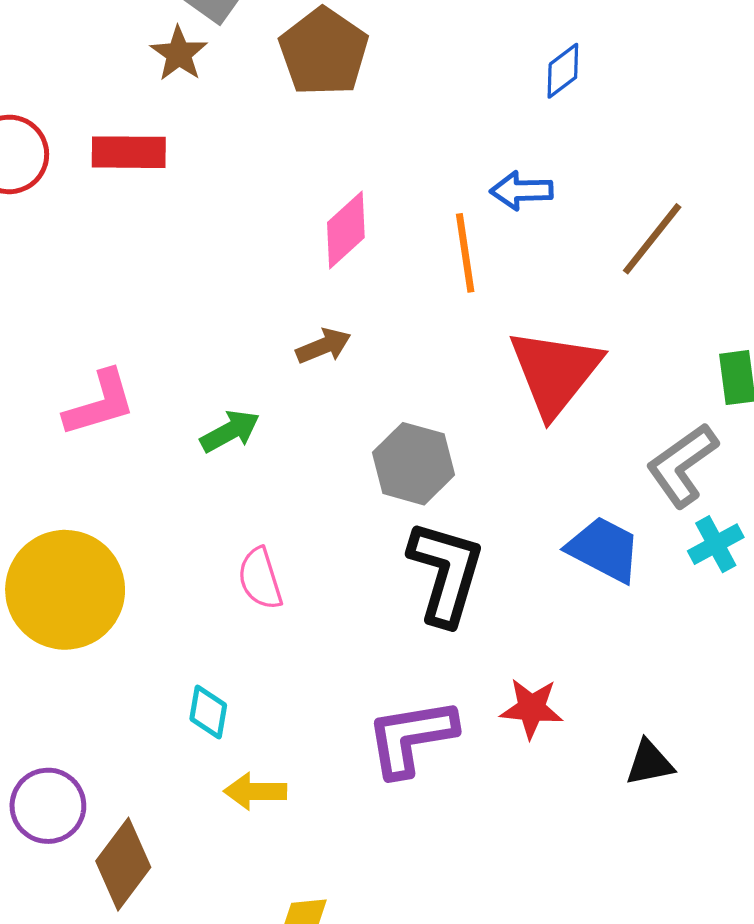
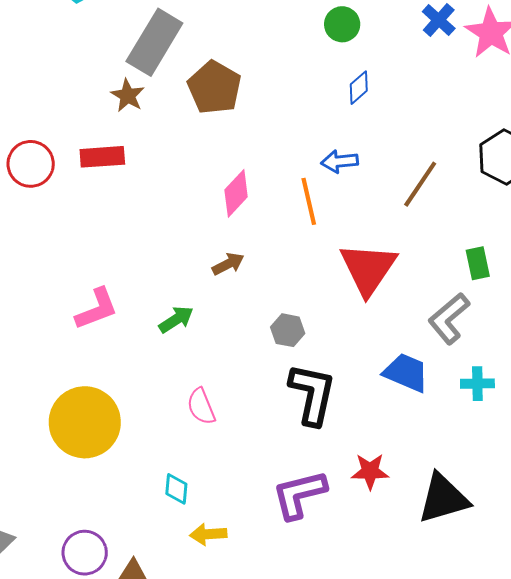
gray hexagon: (413, 464) -> (288, 330), size x0.7
cyan cross: (716, 544) -> (477, 384), moved, turned 32
black triangle: (649, 763) -> (443, 498), size x1.8

